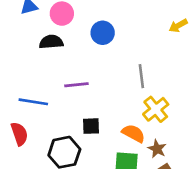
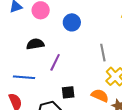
black semicircle: (51, 42) -> (35, 44), moved
purple line: (76, 85) -> (55, 62), turned -54

